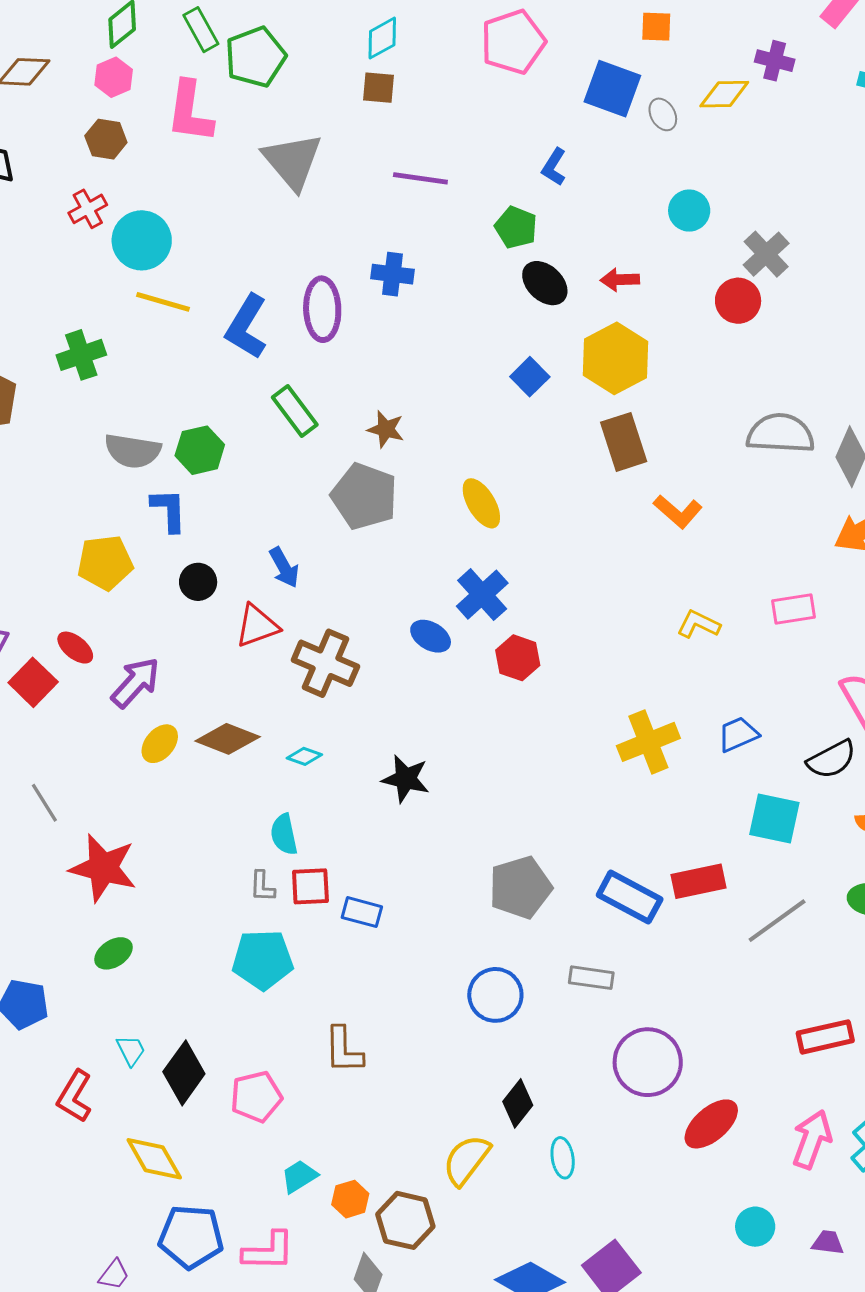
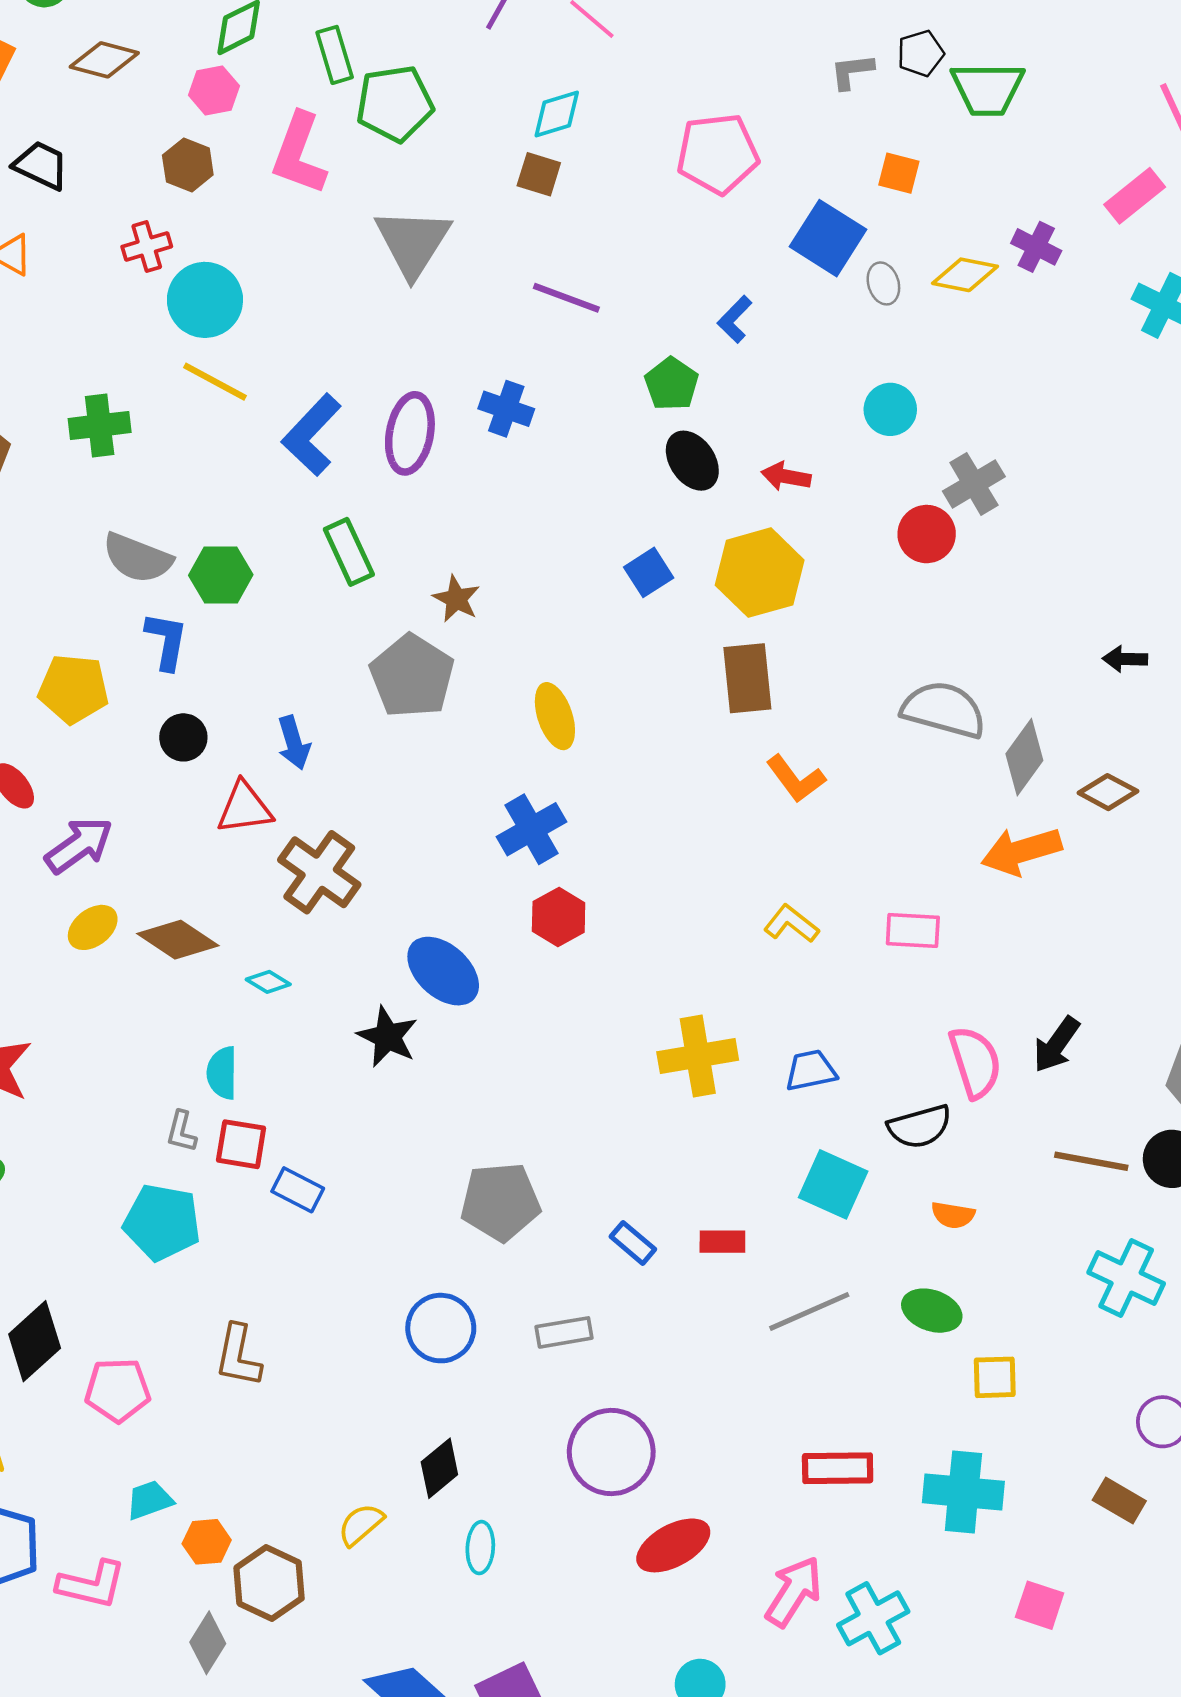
blue ellipse: (431, 636) -> (443, 971), moved, size x1.5
red rectangle: (698, 881) -> (722, 1242), size x0.7
blue rectangle: (630, 897) -> (633, 1243), size x0.6
gray rectangle: (591, 978) -> (564, 1332), turned -30
yellow semicircle: (466, 1160) -> (361, 1525), size x0.7

